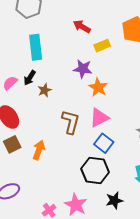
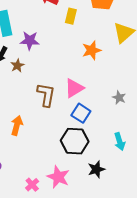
yellow rectangle: (102, 46) -> (71, 16), turned -49
purple star: (83, 69) -> (30, 41), moved
orange star: (98, 87) -> (92, 50), moved, turned 30

